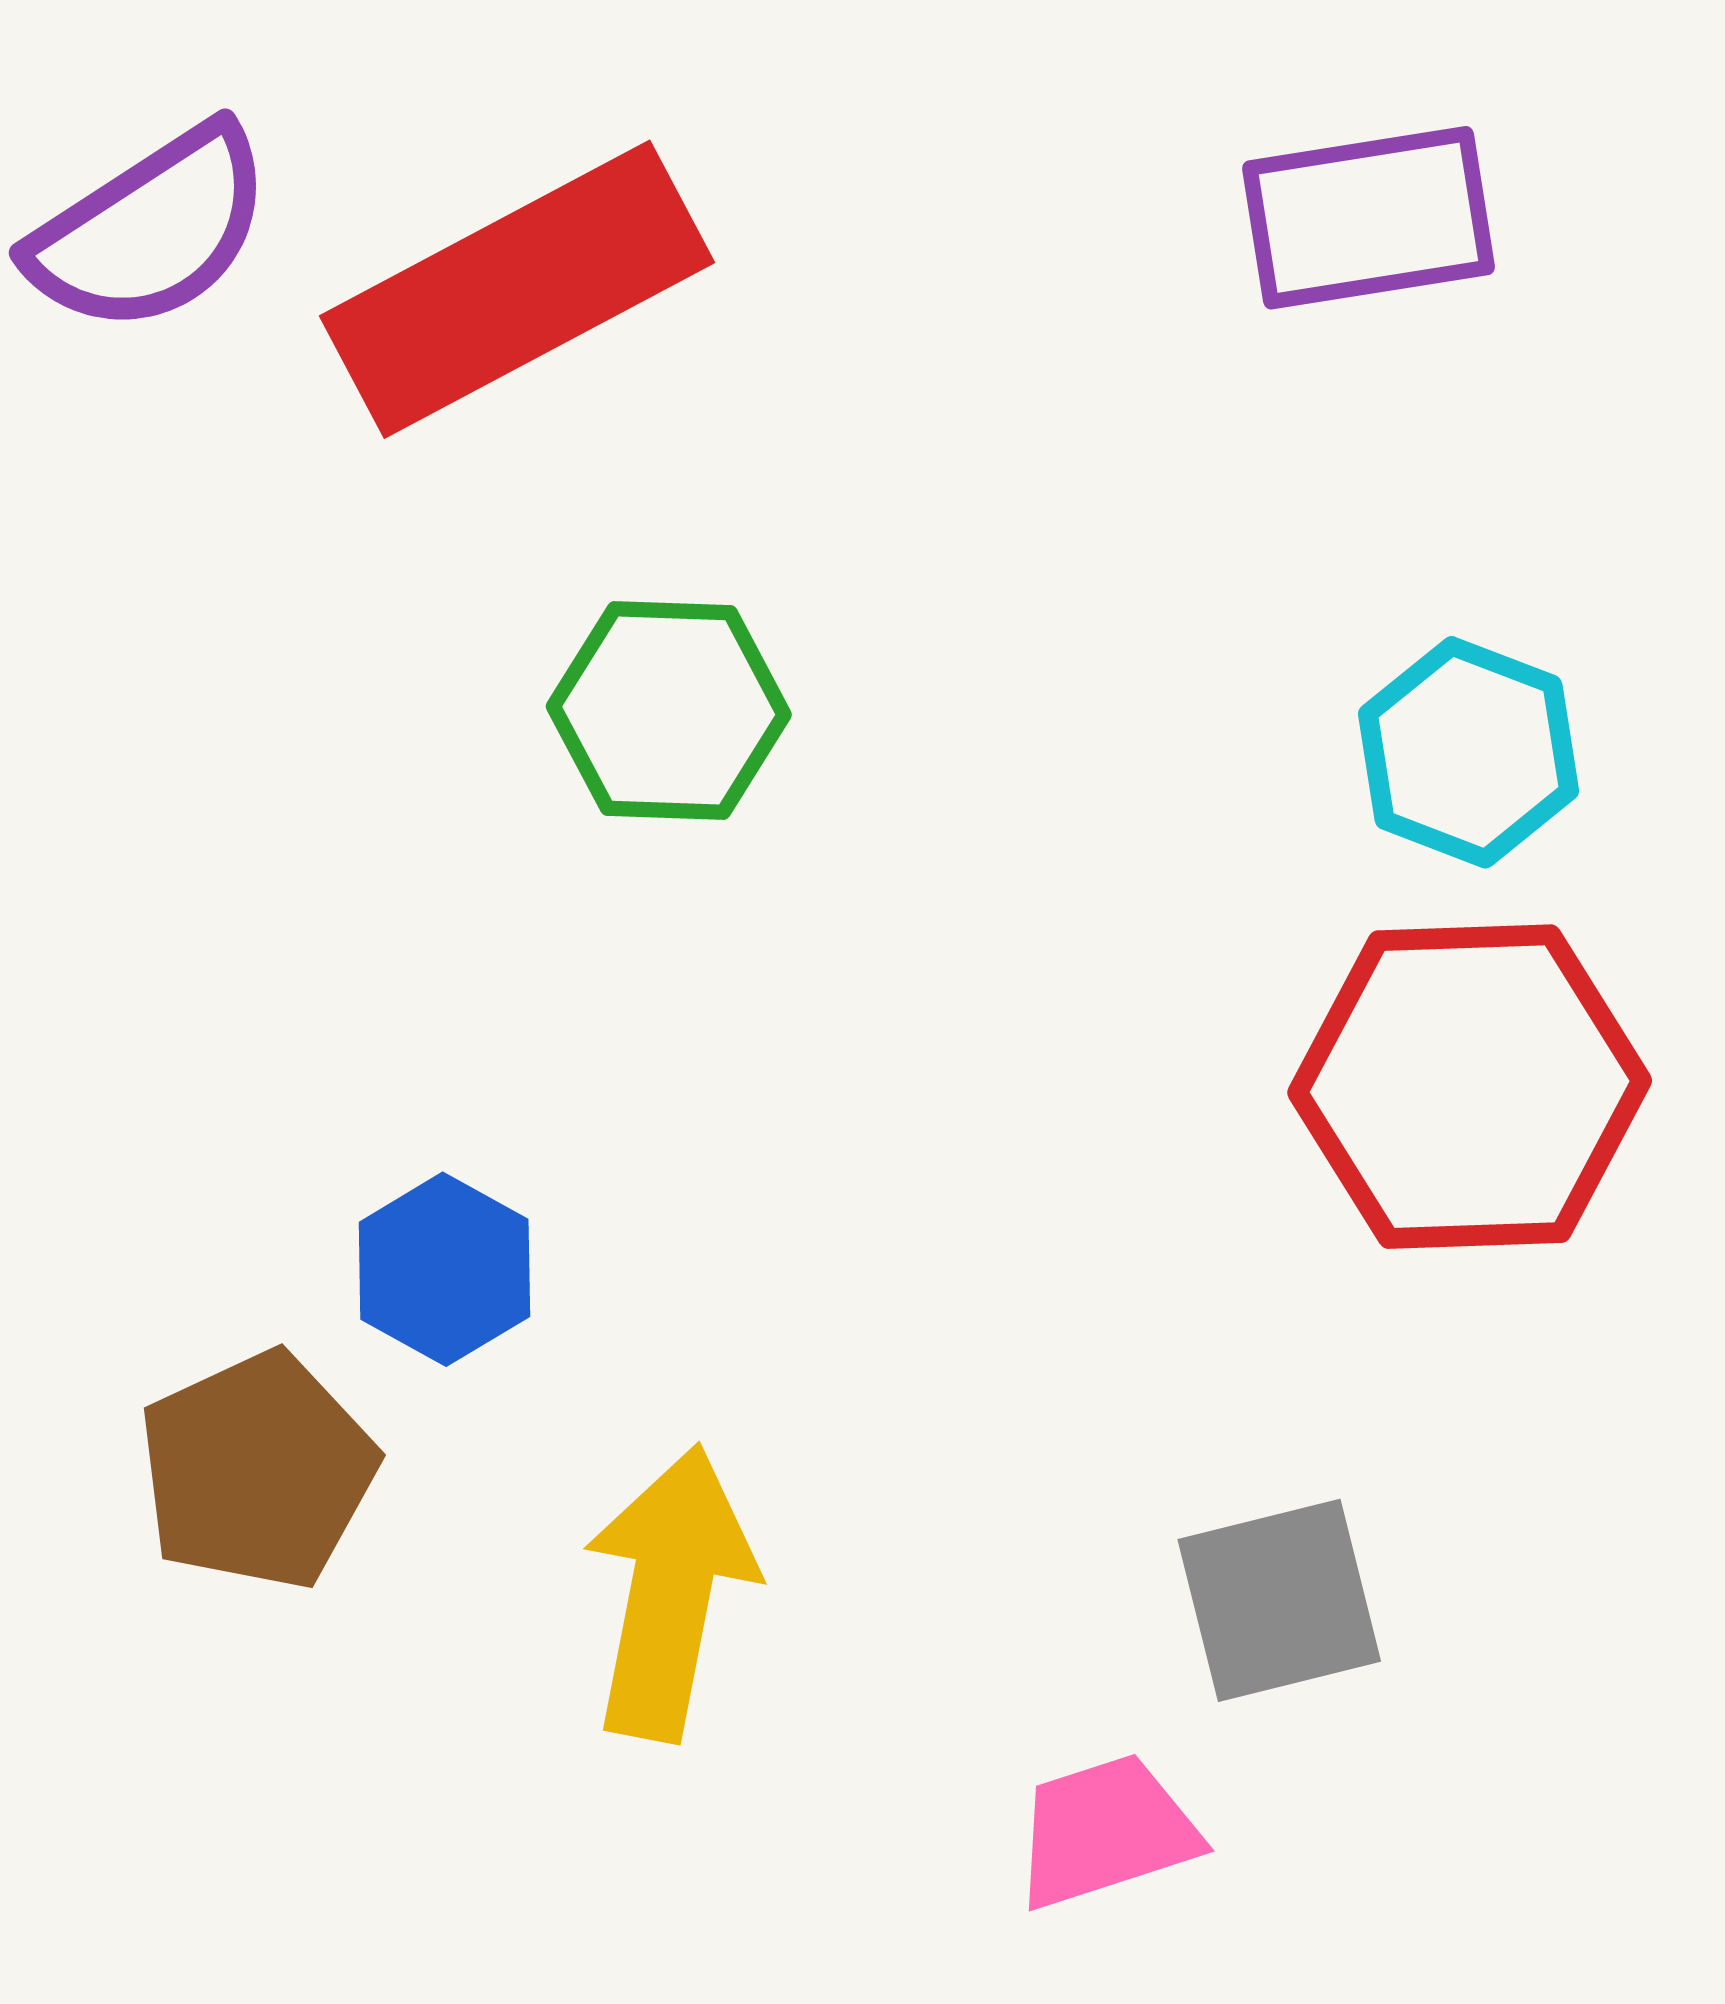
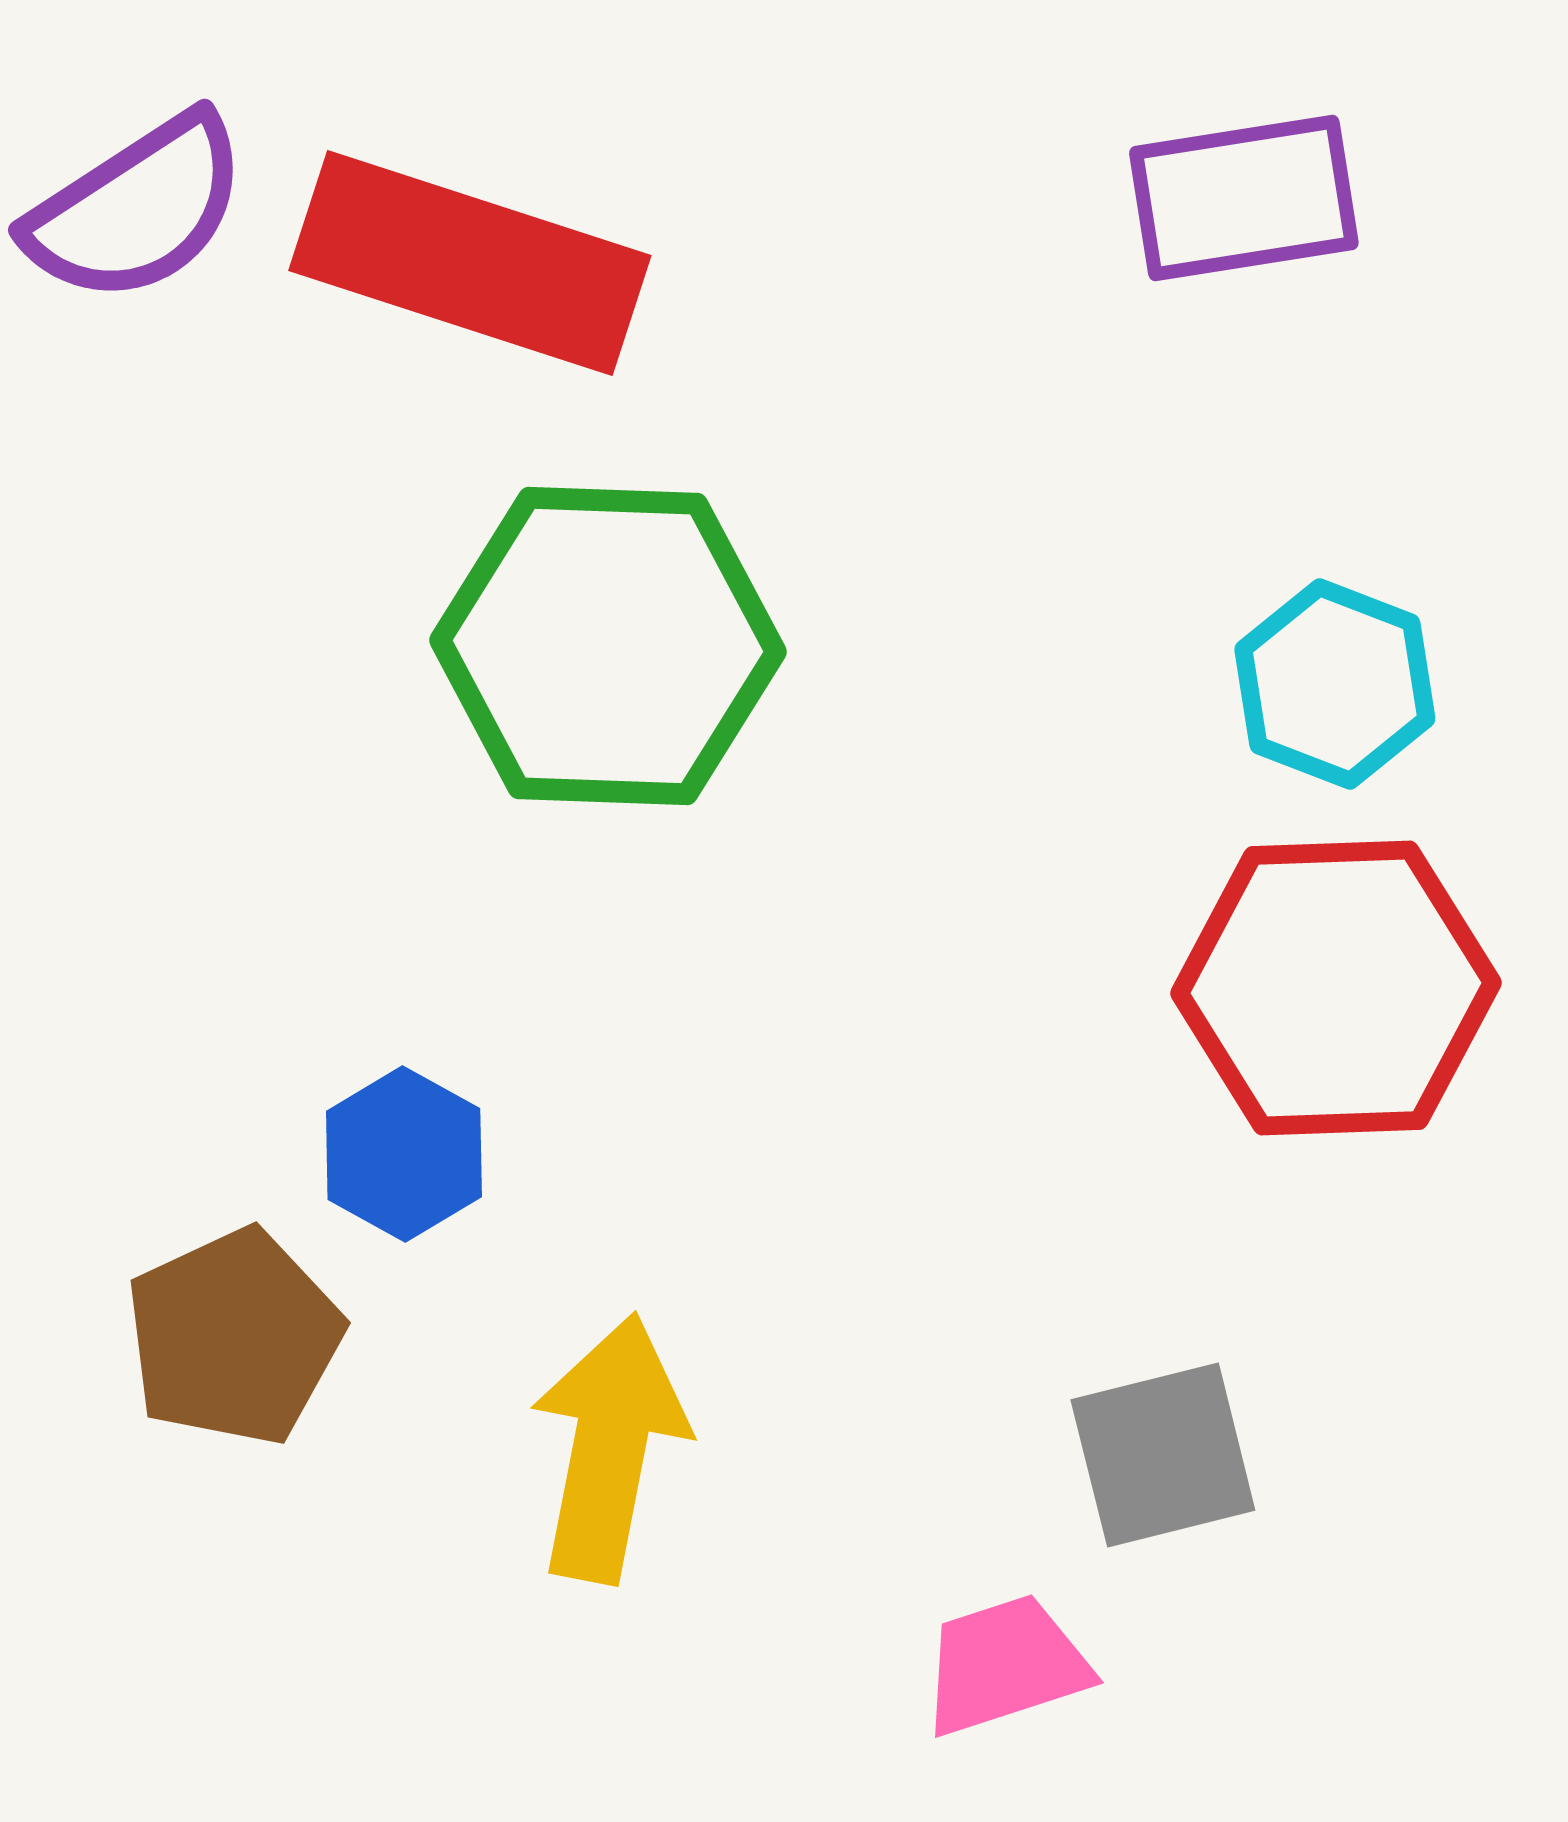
red rectangle: (517, 289) -> (470, 263), turned 46
green hexagon: (669, 710) -> (608, 646), size x1.6

